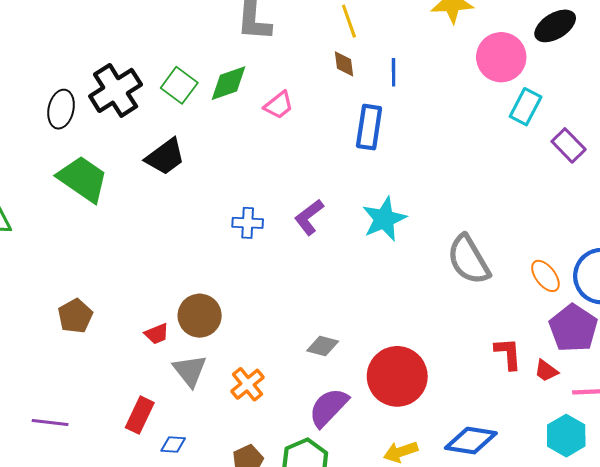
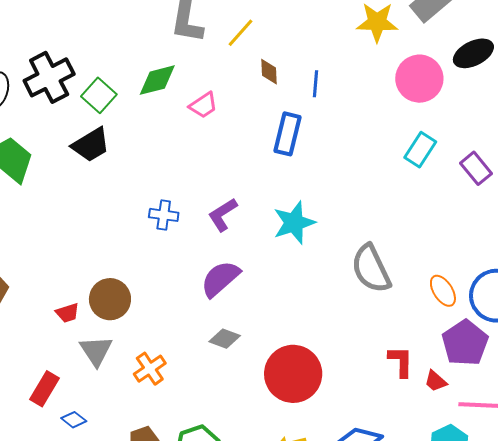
yellow line: (349, 21) -> (240, 33), moved, turned 56
green square: (179, 85) -> (99, 95), moved
cyan rectangle: (526, 107) -> (420, 150), moved
purple semicircle: (329, 407) -> (220, 279), moved
blue diamond: (173, 444) -> (74, 420), turned 30

